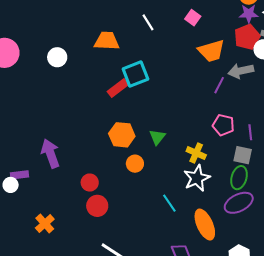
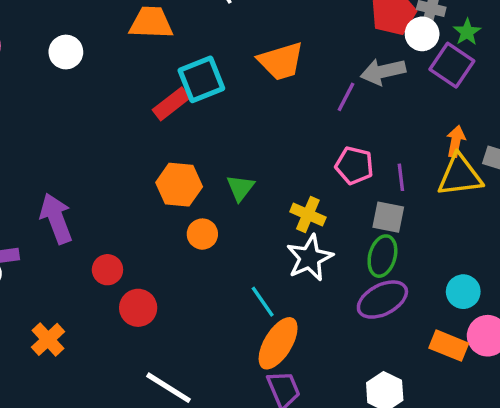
orange trapezoid: (211, 51) -> (281, 61), moved
red circle: (90, 183) -> (107, 270), moved
orange ellipse: (205, 225) -> (278, 343), moved, turned 56

